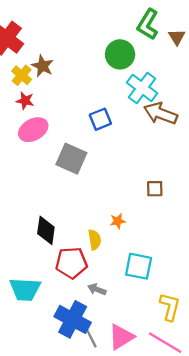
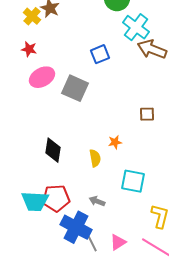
red star: (25, 101) -> (29, 49), moved
pink ellipse: (33, 130) -> (42, 77), moved
red pentagon: (71, 263) -> (56, 198), moved
pink triangle: (121, 337) -> (118, 242), size x0.7

